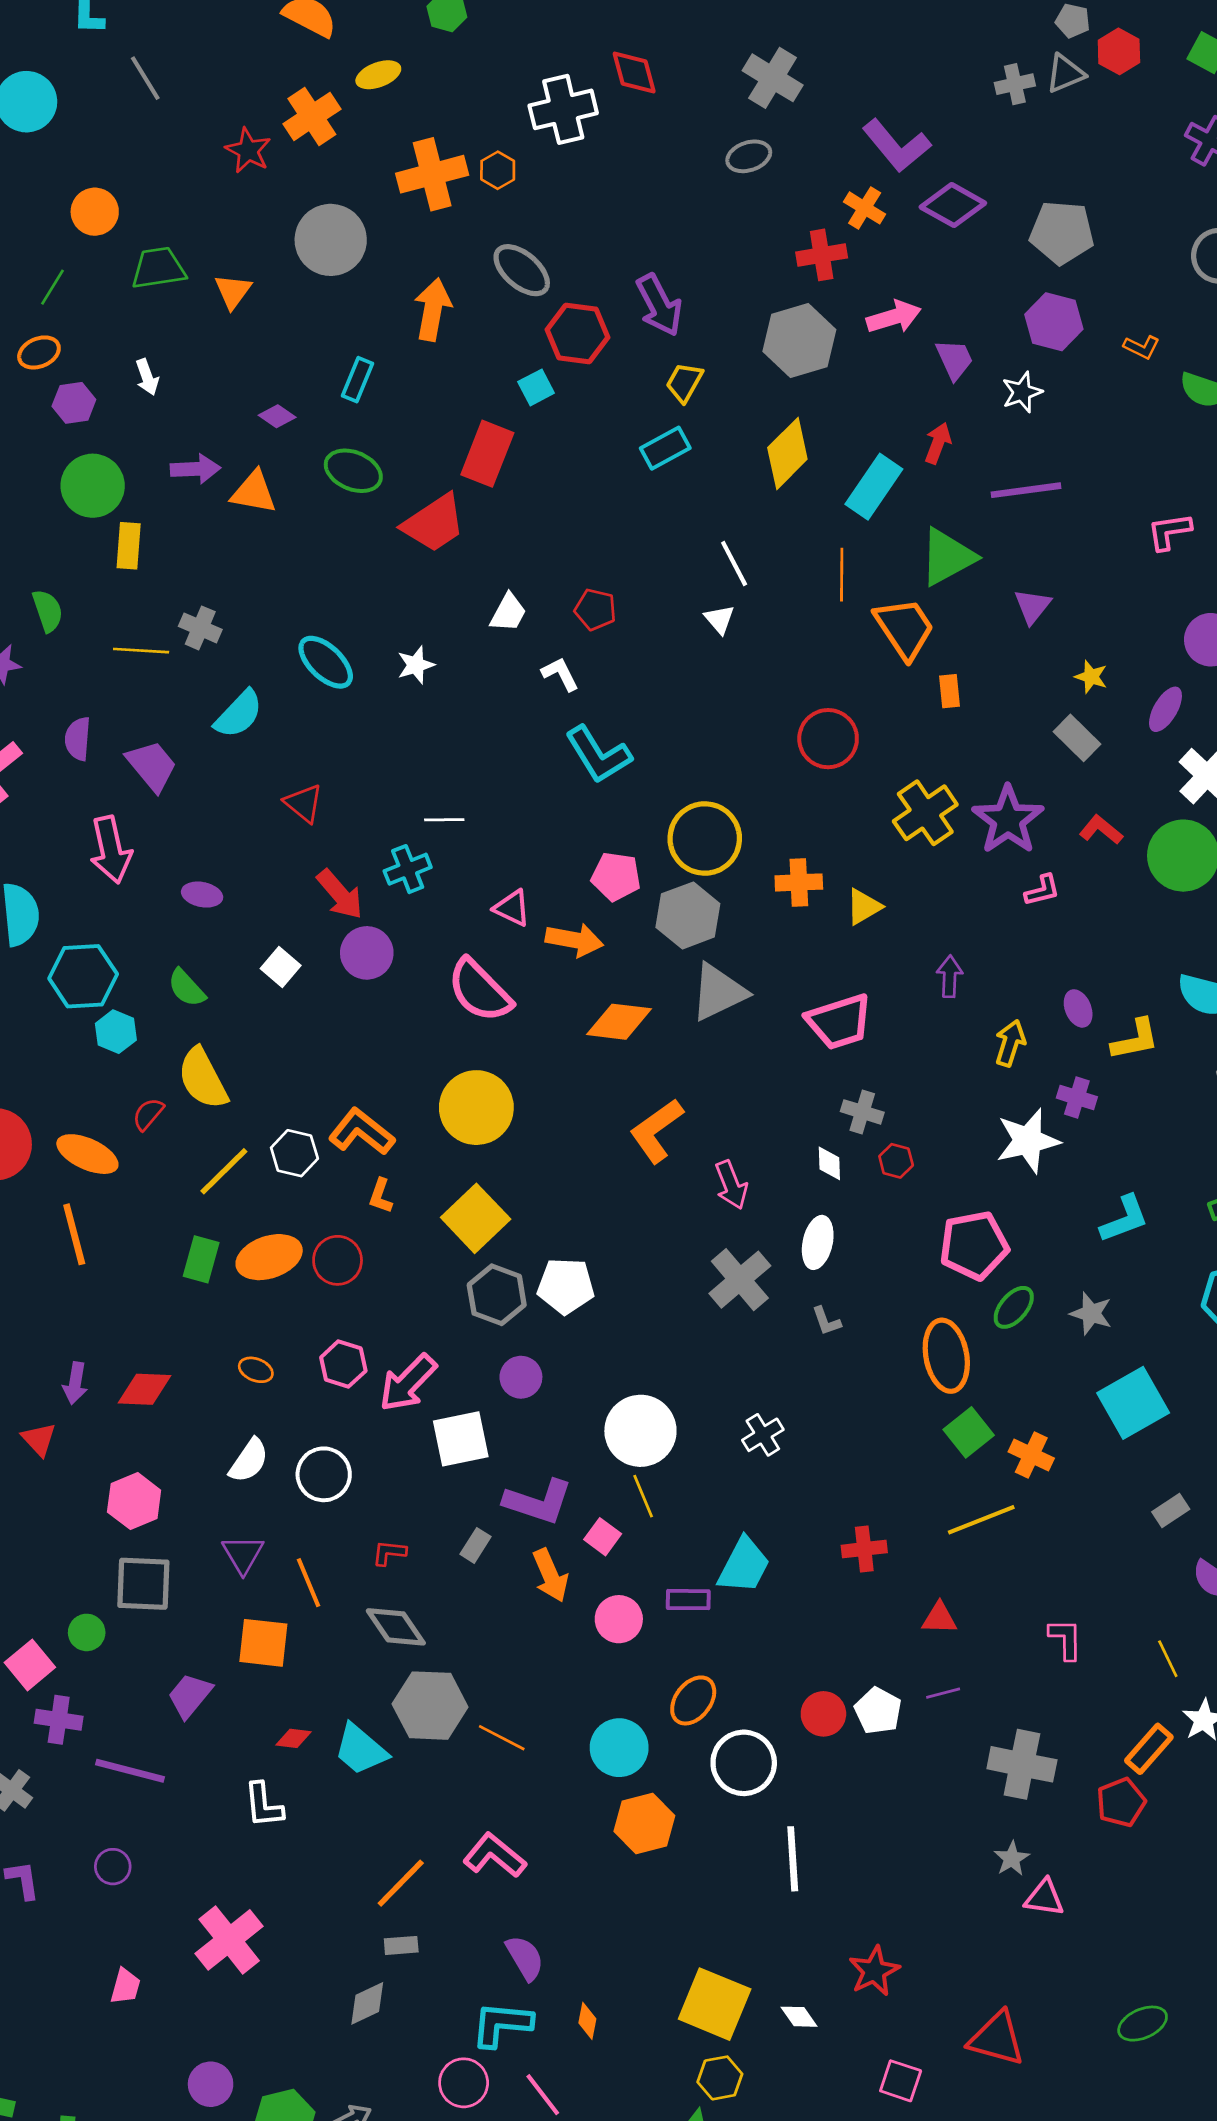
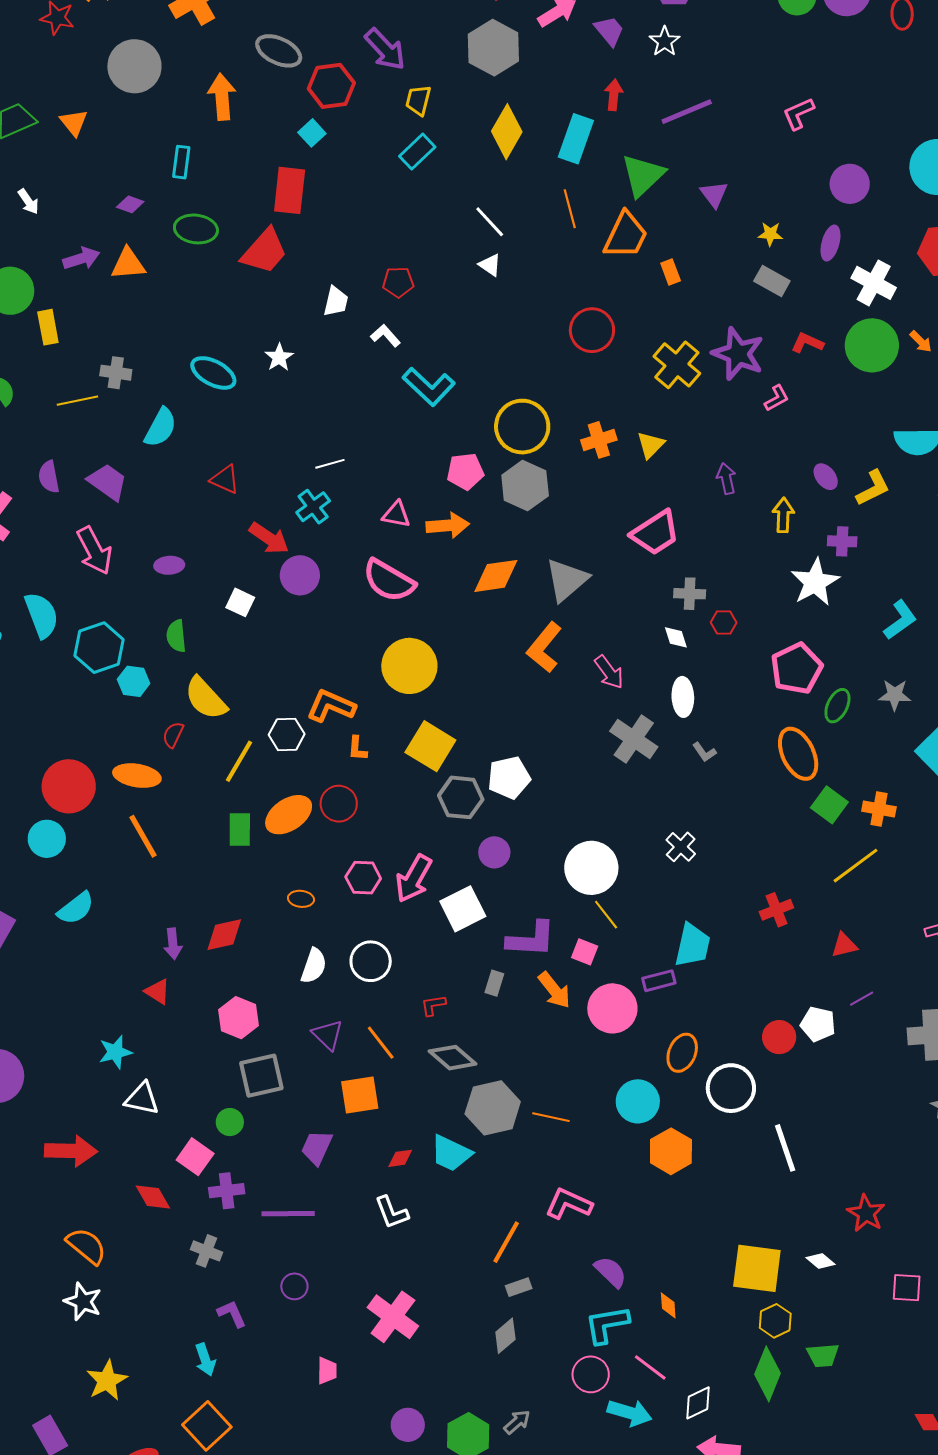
orange trapezoid: (904, 628) -> (626, 235), turned 74
green semicircle: (187, 988) -> (176, 636), turned 52
gray triangle: (719, 992) -> (567, 580), moved
pink circle: (619, 1619) -> (612, 1008), size x1.4

